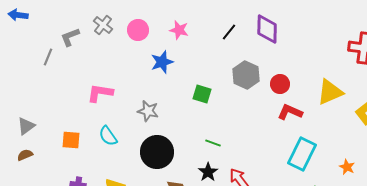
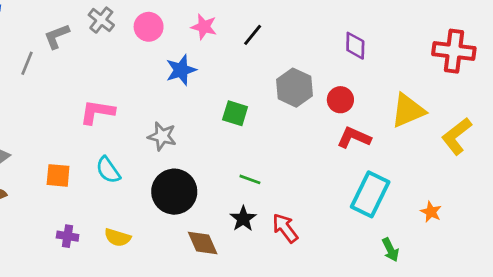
purple diamond: (267, 29) -> (355, 46), moved, size x0.7
black line: (229, 32) -> (253, 35), moved

